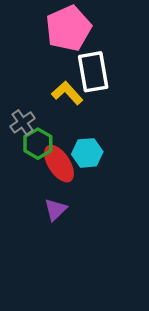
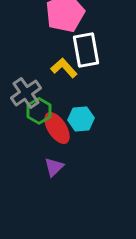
gray cross: (23, 122) -> (26, 93), size x1.4

